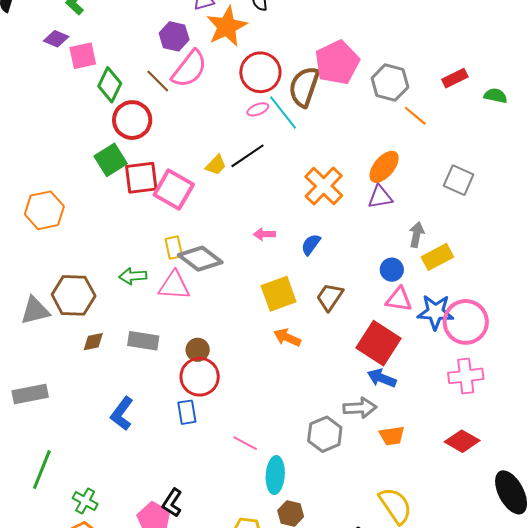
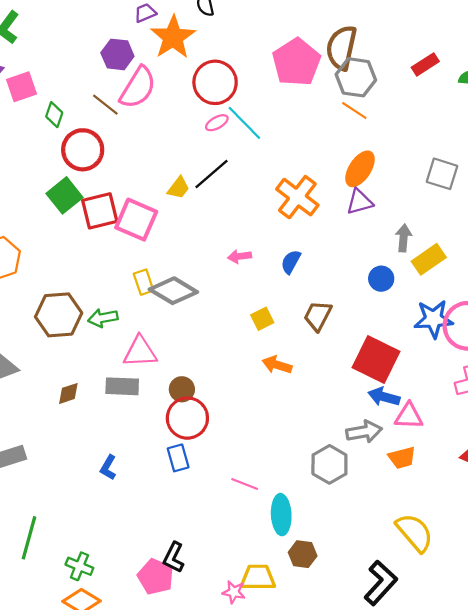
green diamond: (110, 85) -> (54, 115), size x0.7
brown semicircle: (304, 87) -> (341, 48), moved
orange line: (415, 116) -> (354, 110), moved
pink triangle: (174, 286) -> (140, 352), moved
yellow square: (279, 294) -> (262, 319), size x0.6
brown hexagon: (74, 295) -> (59, 315), moved
pink triangle: (399, 299) -> (409, 416), moved
blue L-shape: (122, 414) -> (108, 467), size x0.7

